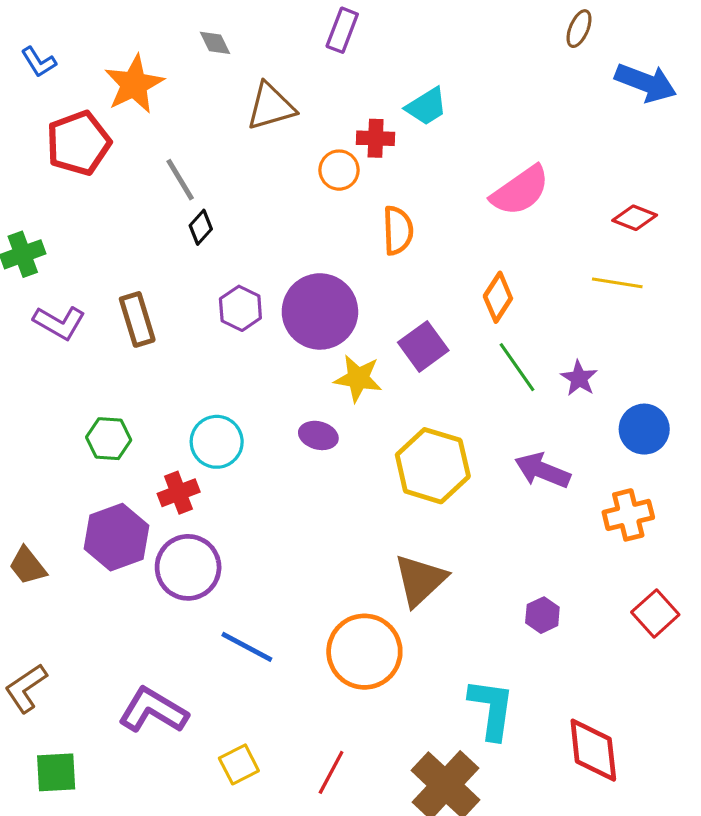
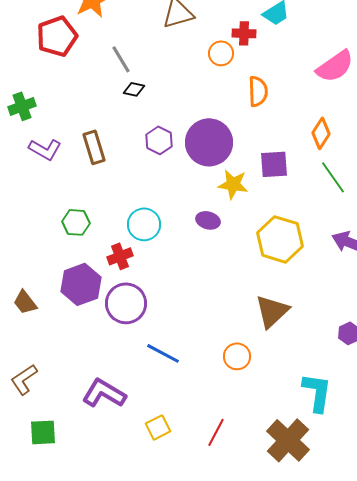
black diamond: (201, 227) -> (134, 89), turned 60
purple square: (423, 346) -> (274, 164), turned 32
orange circle: (364, 652) -> (237, 356), size x0.6

